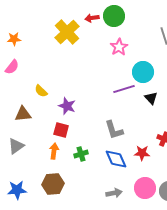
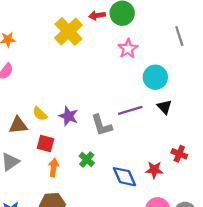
purple line: (124, 89) -> (130, 110), moved
yellow semicircle: (41, 91) -> (40, 114), moved
red square: (61, 130) -> (46, 143), moved
gray L-shape: (114, 130) -> (102, 125), moved
green cross: (81, 154) -> (87, 160), moved, turned -32

